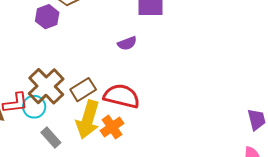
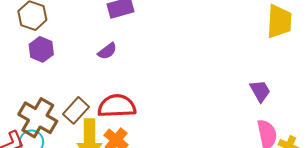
purple hexagon: (47, 17) -> (41, 49), moved

